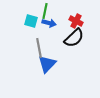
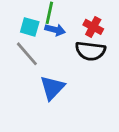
black semicircle: (74, 38) -> (90, 51), turned 50
gray line: (39, 48) -> (27, 54), moved, turned -30

